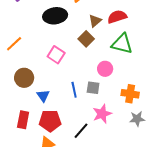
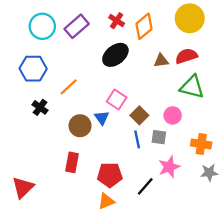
black ellipse: (55, 16) -> (115, 55), turned -30
brown triangle: (95, 21) -> (161, 61), turned 32
brown square: (86, 39) -> (139, 115), moved
blue triangle: (43, 96) -> (102, 118), moved
red rectangle: (23, 120) -> (72, 162), moved

